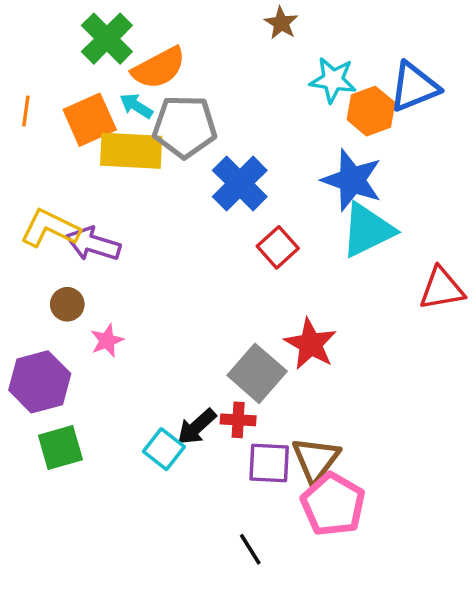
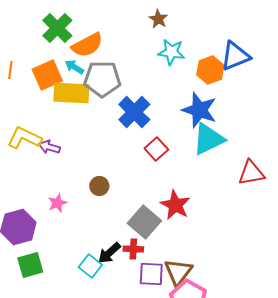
cyan star: (333, 80) -> (171, 52), moved
purple arrow: (93, 244) -> (49, 147), size x0.7
brown circle: (67, 304) -> (99, 186), moved

